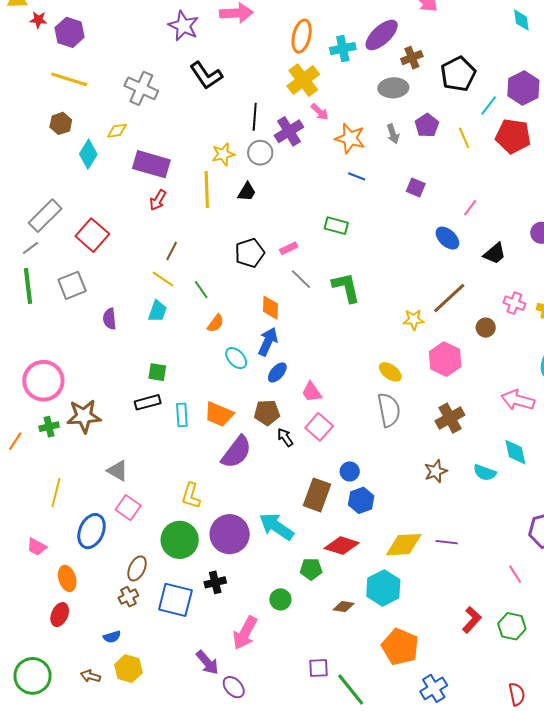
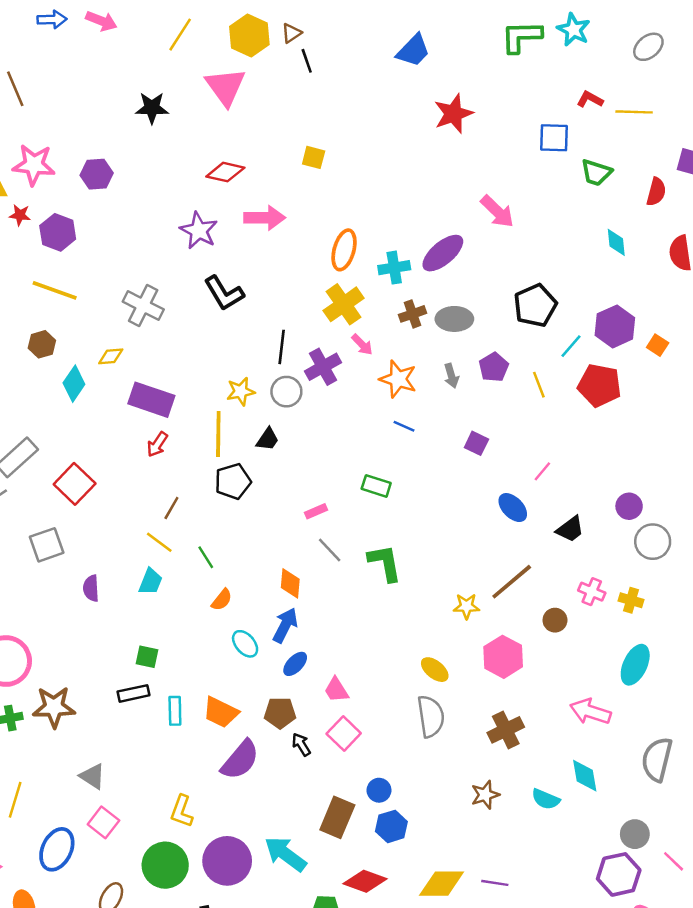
brown cross: (412, 58) -> (412, 314), moved
black pentagon: (250, 253) -> (233, 481), moved

